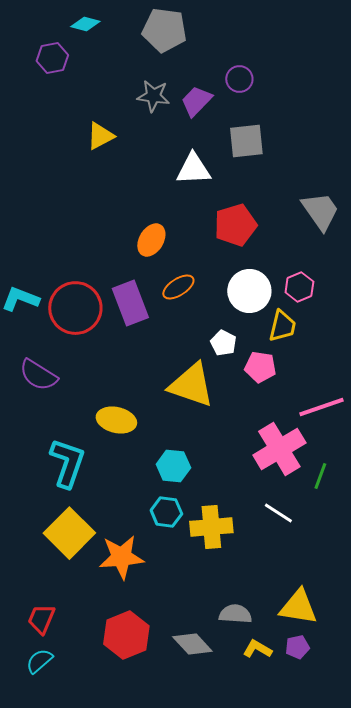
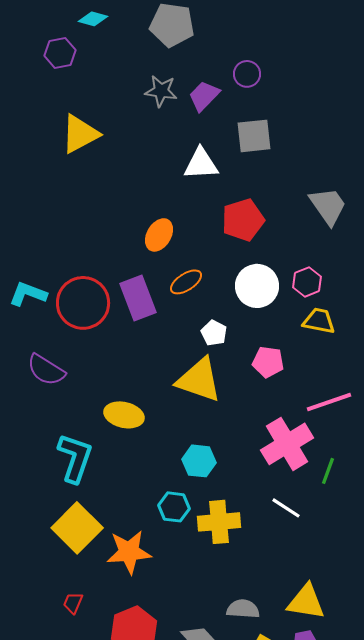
yellow triangle: (100, 136) -> (80, 134), moved, size x1.4
yellow trapezoid: (282, 326) -> (319, 321), moved, turned -92
white pentagon: (223, 343) -> (214, 333), moved
cyan hexagon: (173, 466) -> (199, 461), moved
red trapezoid: (41, 619) -> (73, 603), moved, size x0.7

